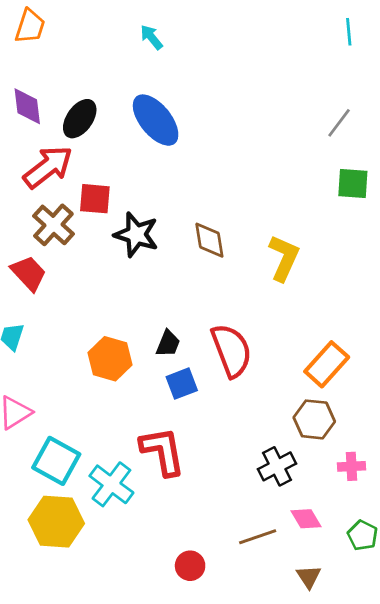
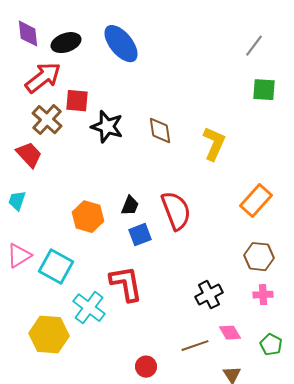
black ellipse: (80, 119) -> (66, 43), turned 36
orange rectangle: (327, 364) -> (256, 201), moved
brown hexagon: (314, 419) -> (259, 257), moved
cyan square: (56, 461) -> (56, 267), moved

